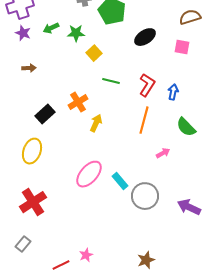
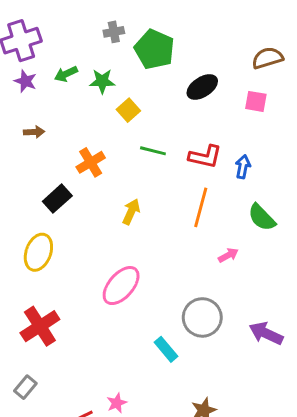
red L-shape: (147, 85) -> (205, 157), turned 70
orange cross: (78, 102) -> (91, 162), moved
cyan rectangle: (120, 181) -> (166, 349), moved

